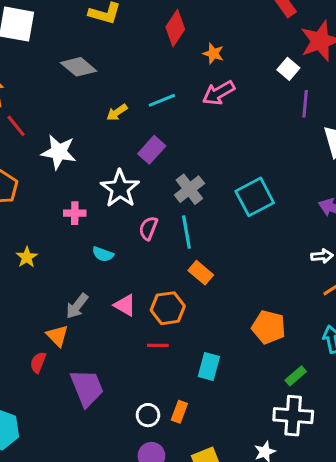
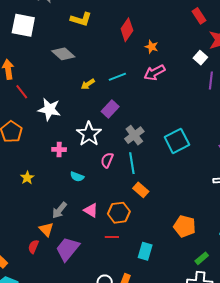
purple trapezoid: (87, 388) -> (67, 249), moved, turned -120

